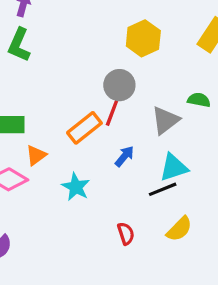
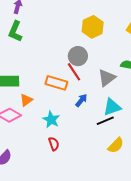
red line: (113, 110) -> (74, 72), turned -54
orange rectangle: (84, 128) -> (56, 83), turned 55
red semicircle: (126, 234) -> (54, 144), moved

